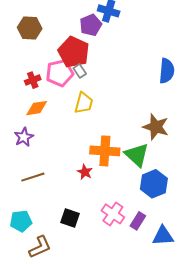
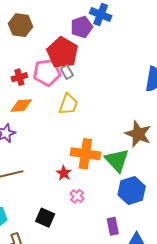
pink cross: (113, 214) -> (77, 196), moved, size x0.6
purple rectangle: (138, 221) -> (113, 226), turned -48

